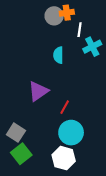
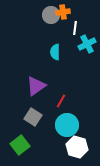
gray square: (16, 133) -> (33, 117), moved
white hexagon: (64, 158) -> (77, 147), moved

